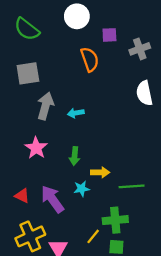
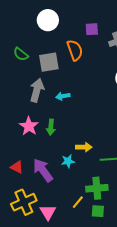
white circle: (77, 16) -> (48, 20), moved
green semicircle: (27, 29) -> (21, 54), moved, size x0.7
gray square: (28, 73) -> (49, 62), moved
green arrow: (75, 156) -> (51, 127), moved

